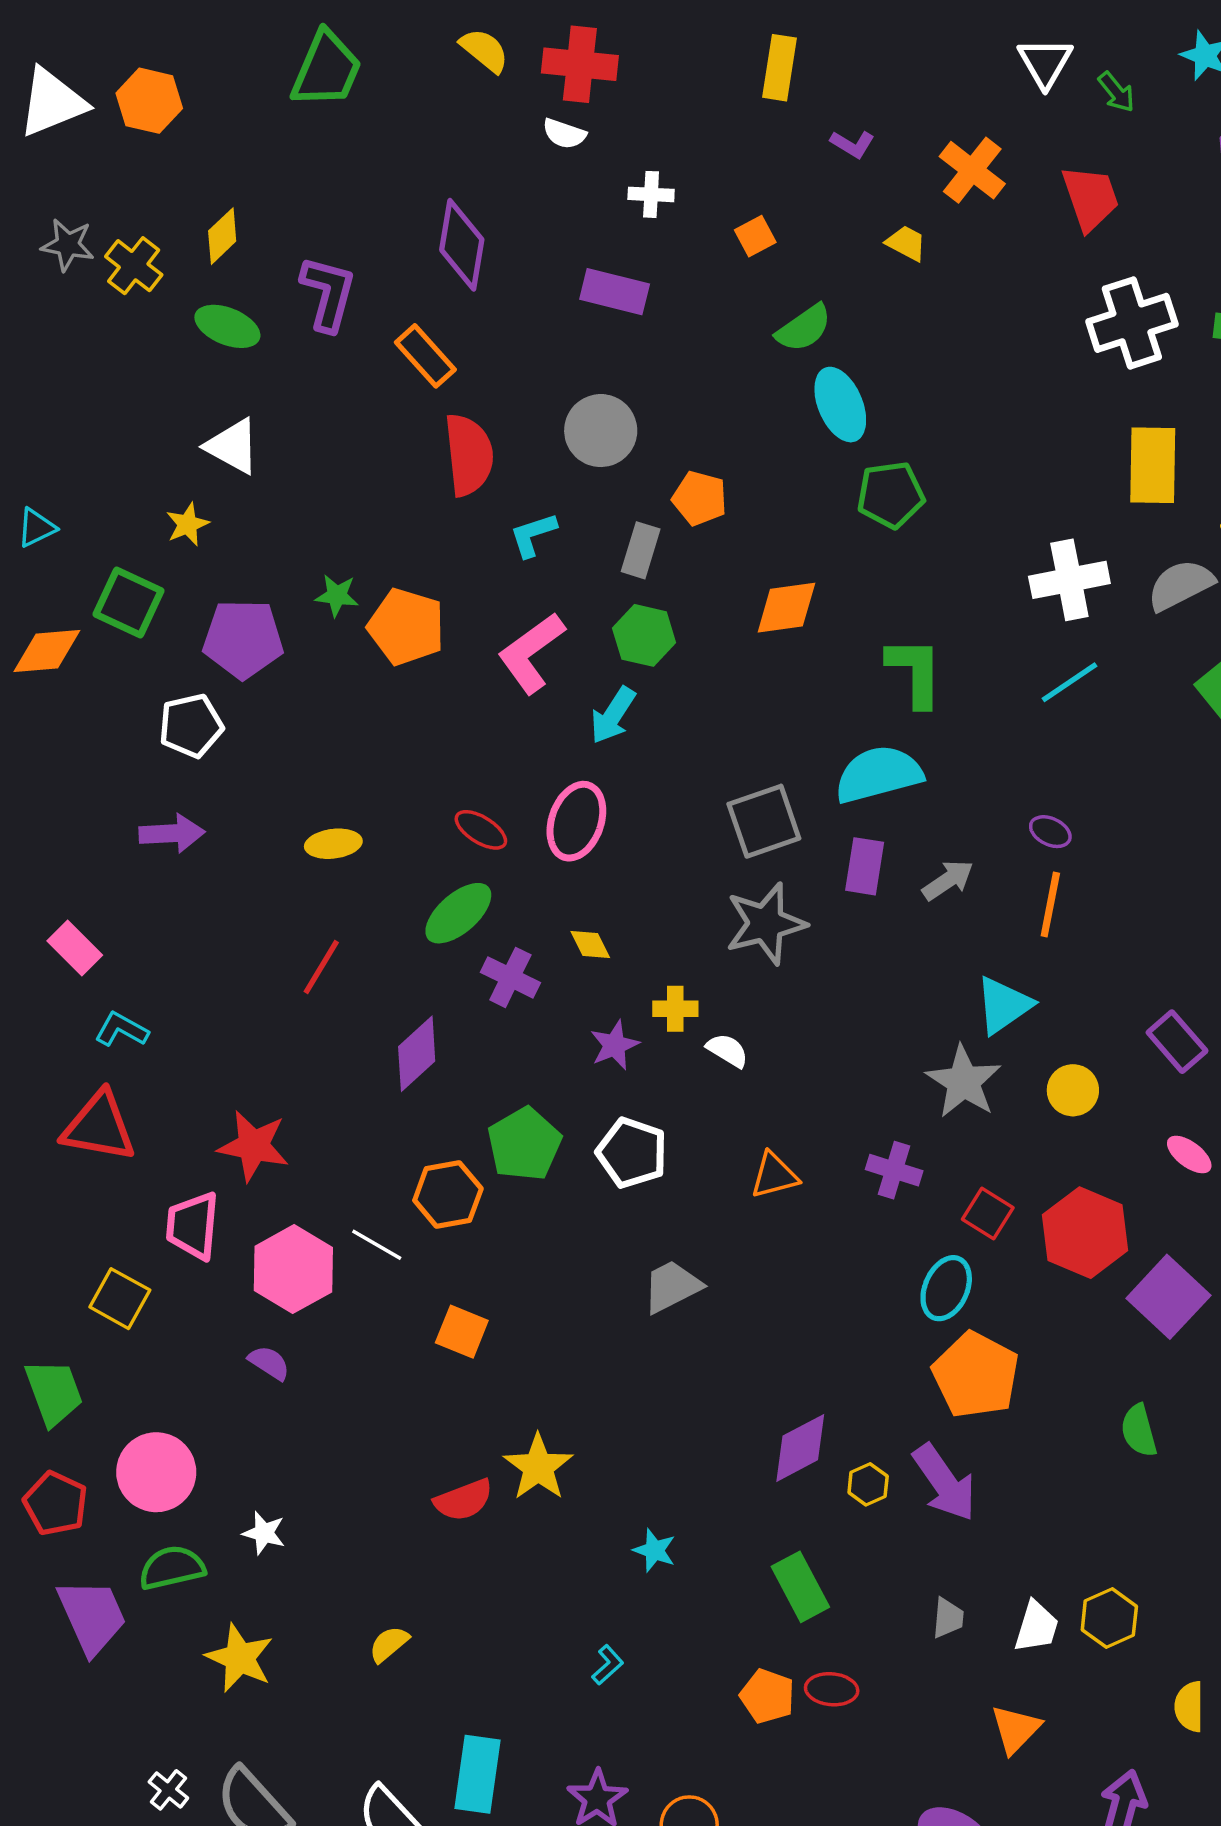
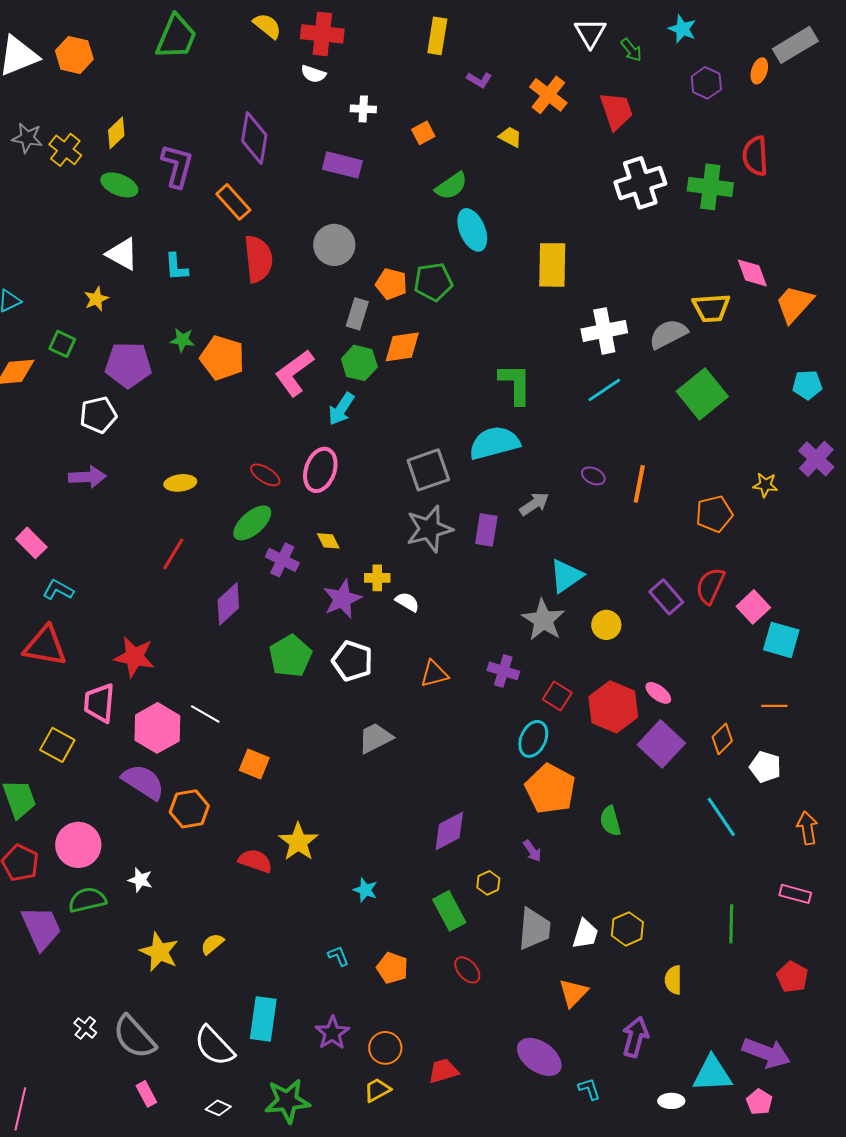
yellow rectangle: (1153, 465) -> (552, 265), moved
green pentagon: (891, 495) -> (433, 282), moved
cyan L-shape: (533, 535) -> (176, 267), moved, turned -76
green square: (128, 602) -> (62, 344), size x0.7
orange diamond: (786, 608) -> (402, 347), moved
purple rectangle: (865, 866) -> (486, 530), moved
orange line: (1050, 905) -> (639, 484), moved
purple star: (615, 1045) -> (342, 599), size x1.4
pink ellipse: (1189, 1155) -> (658, 693), moved
orange hexagon: (448, 1194) -> (189, 809), moved
purple semicircle: (269, 1363) -> (143, 782), size x1.8
green semicircle: (1139, 1431) -> (610, 821), moved
purple arrow: (944, 1483) -> (532, 851), size x0.5
yellow hexagon: (868, 1484) -> (488, 883), moved
red semicircle: (464, 1500) -> (255, 861), turned -140
gray trapezoid: (948, 1618) -> (534, 929), size x1.8
yellow star: (240, 1658) -> (159, 952), moved
cyan L-shape: (608, 1665) -> (338, 956), turned -70
red ellipse: (832, 1689) -> (467, 970), turned 44
orange pentagon: (767, 1696) -> (392, 968), moved

